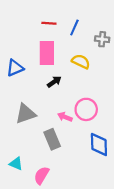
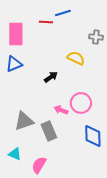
blue line: (74, 27) -> (63, 13), moved, turned 49
pink rectangle: (47, 53) -> (16, 34), moved
gray triangle: (26, 114) -> (24, 121), moved

